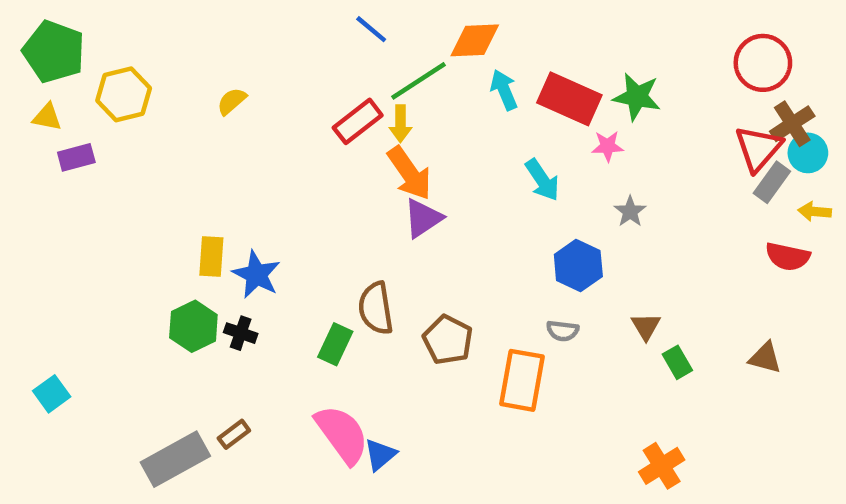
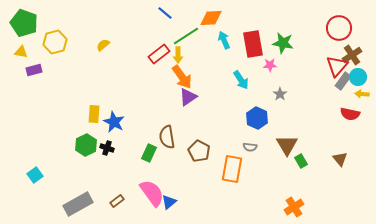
red rectangle: (569, 99) -> (253, 44), turned 56
cyan circle: (808, 153) -> (358, 77), moved
brown triangle: (646, 326) -> (287, 145), size x1.6
brown triangle: (765, 358) -> (340, 159), turned 35
cyan square: (52, 394) -> (35, 175), moved
brown rectangle: (234, 434) -> (117, 201), moved

